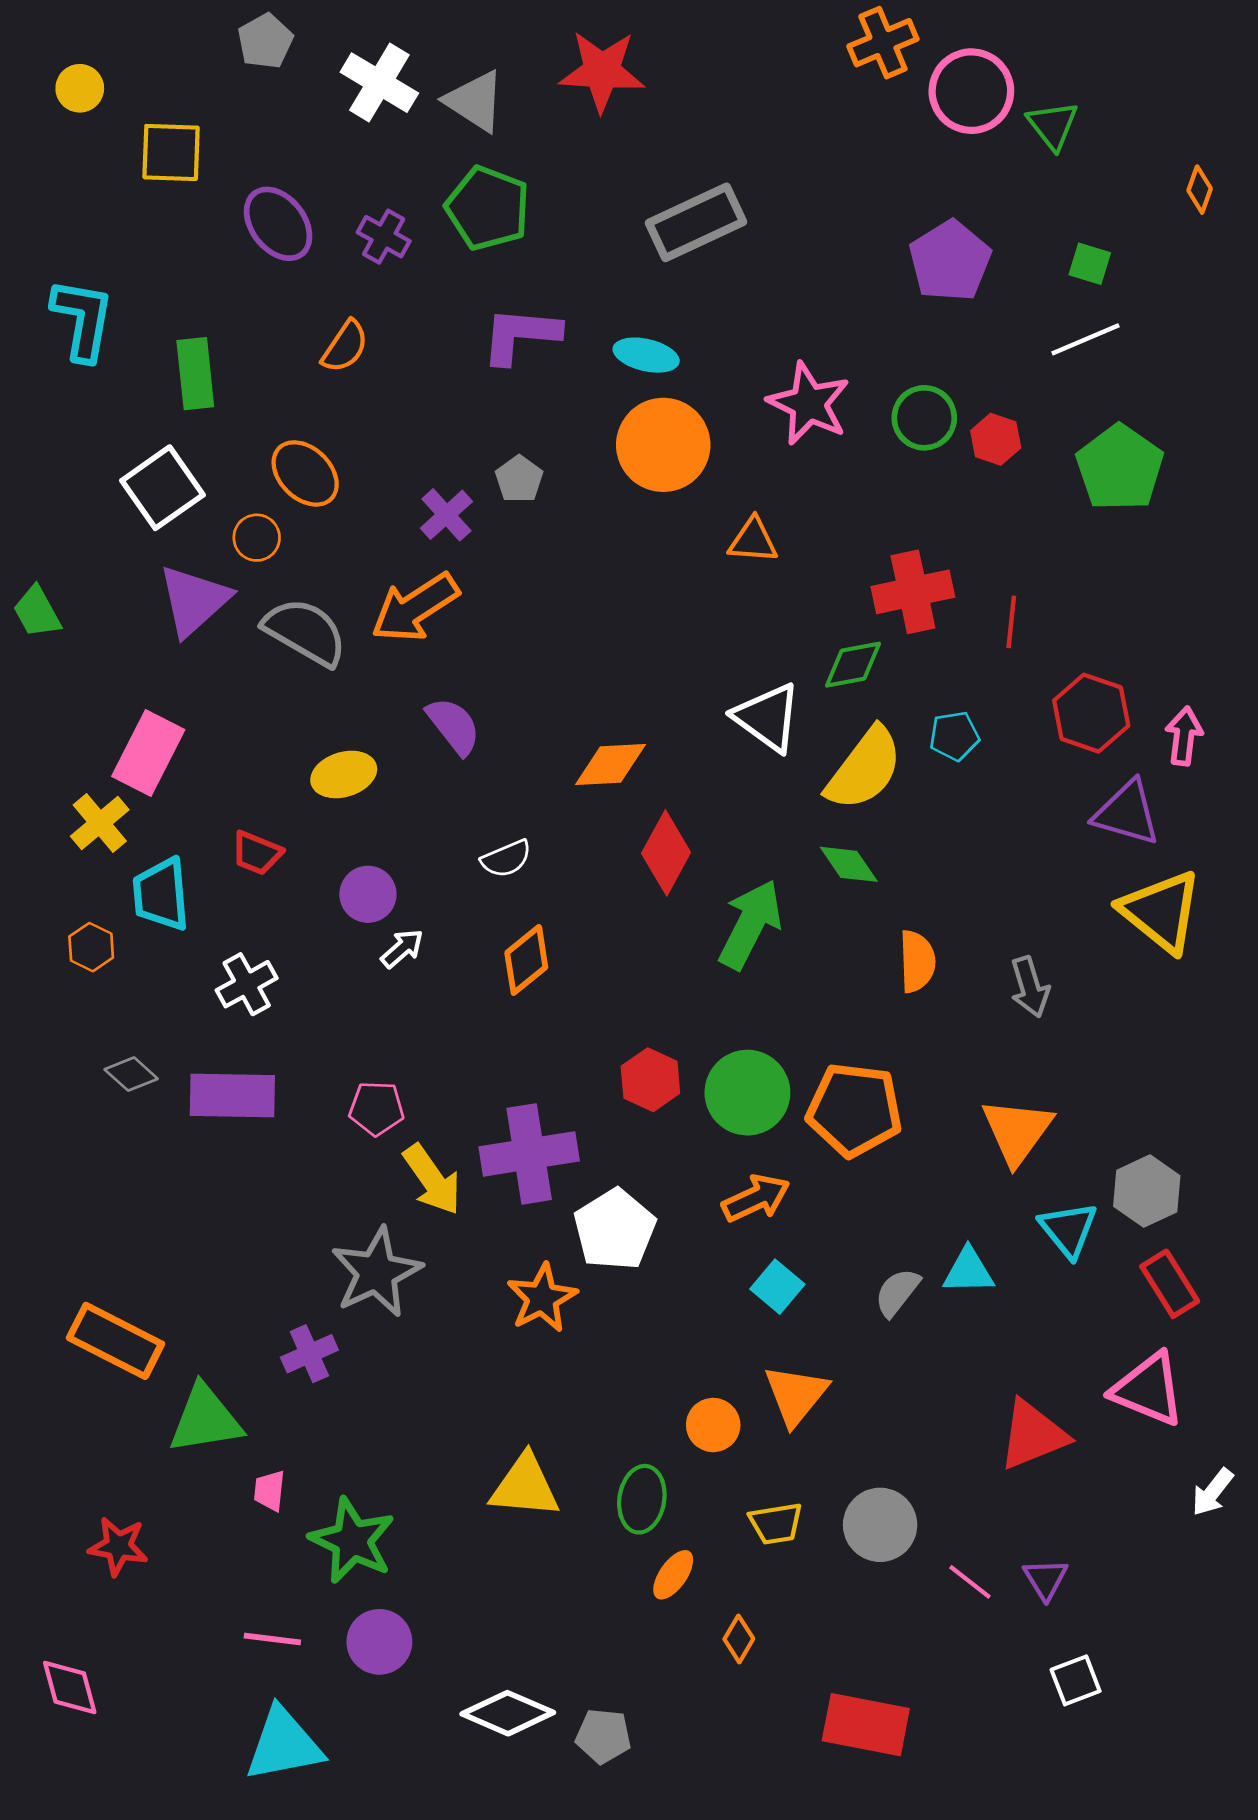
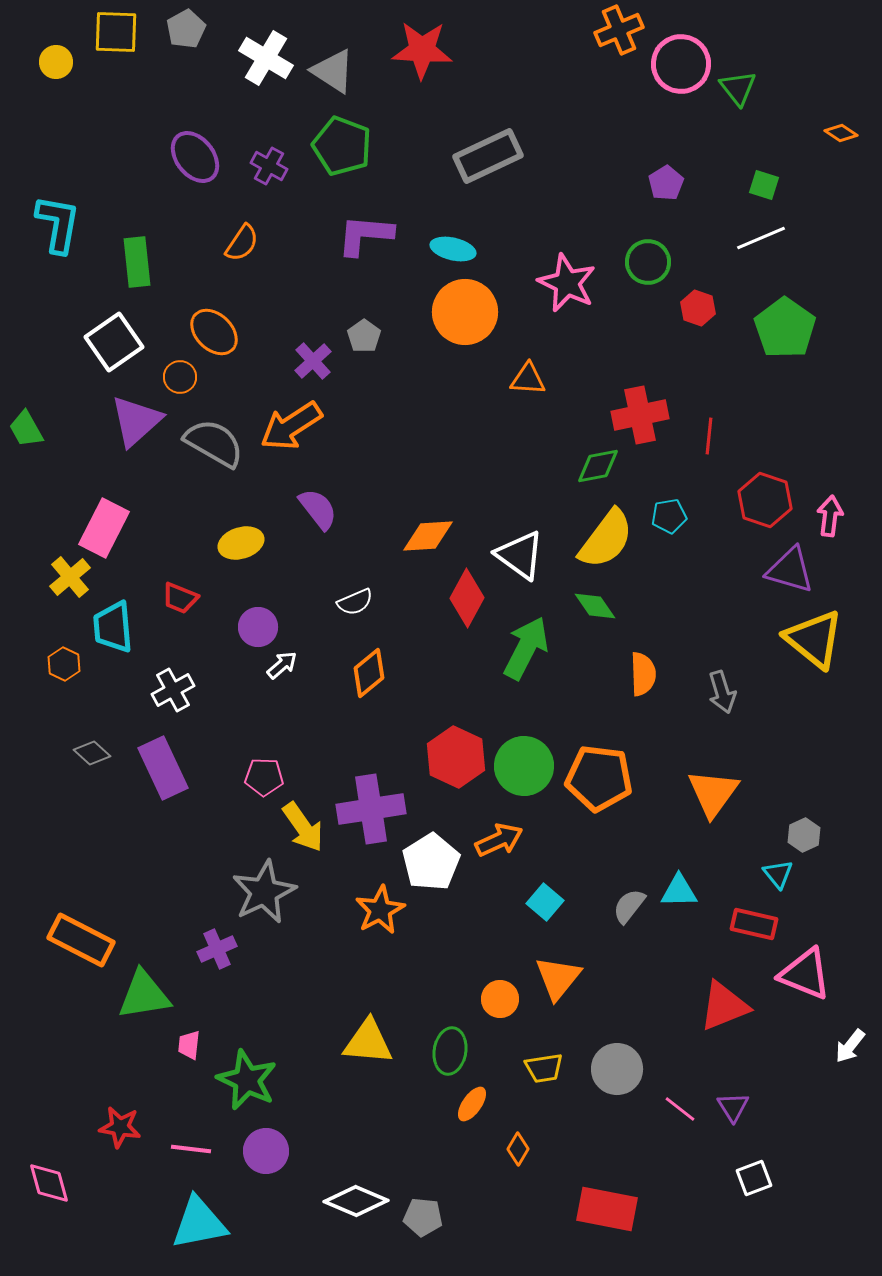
yellow square: (171, 152) -> (116, 32), moved
orange diamond: (1200, 190) -> (841, 133), turned -76
purple pentagon: (950, 261) -> (666, 183), size x0.6
green circle: (924, 418) -> (648, 262), moved
white triangle: (767, 717) -> (520, 555), moved
red hexagon: (650, 1080) -> (456, 757), size x1.4
purple rectangle: (232, 1095) -> (163, 768), turned 64
gray hexagon: (1147, 1191) -> (804, 835), size x0.7
orange arrow: (756, 1198) -> (499, 840), moved
cyan triangle: (1068, 1230) -> (778, 874), moved, size x0.7
red rectangle: (1170, 1284) -> (754, 924), moved, turned -45
red star: (118, 1546) -> (120, 1127), moved

